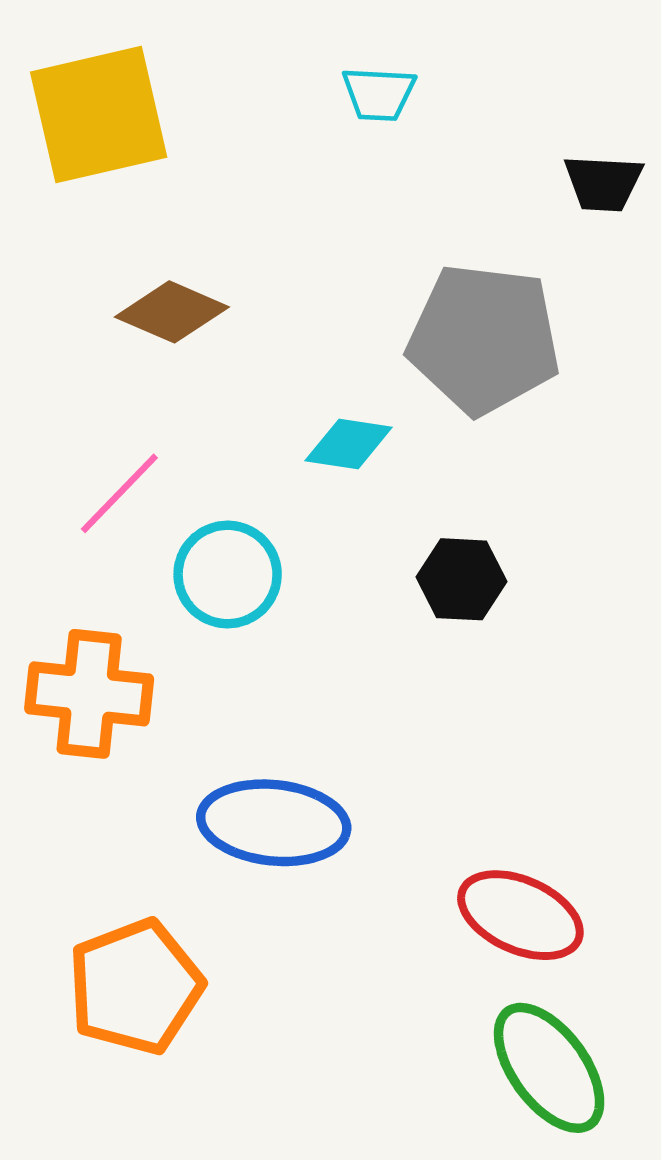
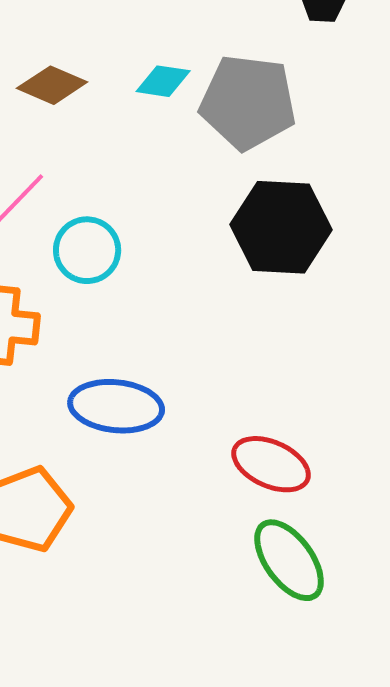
cyan diamond: (349, 444) -> (163, 81), moved
black hexagon: (462, 579) -> (281, 227), moved, size x1.8

